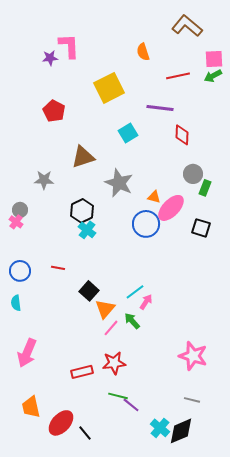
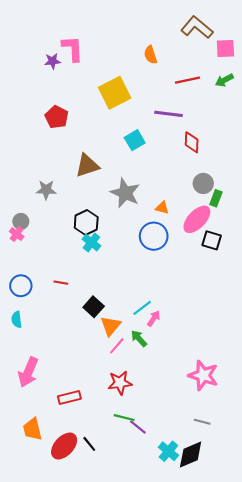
pink square: (214, 59) -> (225, 48), moved
pink ellipse: (171, 208) -> (197, 219), moved
red rectangle: (82, 372) -> (69, 398), moved
black line: (85, 433) -> (89, 444), moved

